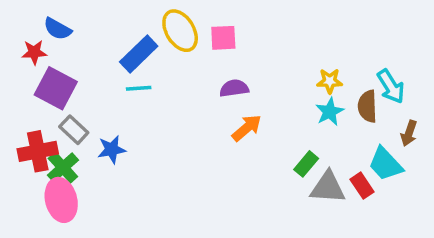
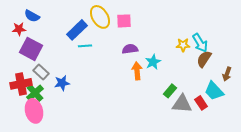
cyan arrow: (391, 86) -> (200, 43), moved
cyan line: (139, 88) -> (85, 46), moved
brown semicircle: (367, 106) -> (204, 59), turned 36
cyan star: (330, 112) -> (153, 62), moved
orange arrow: (247, 128) -> (137, 71), turned -54

